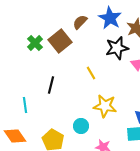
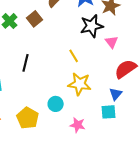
brown square: (60, 41) -> (35, 19), size x0.7
yellow line: (91, 73) -> (74, 56), moved

